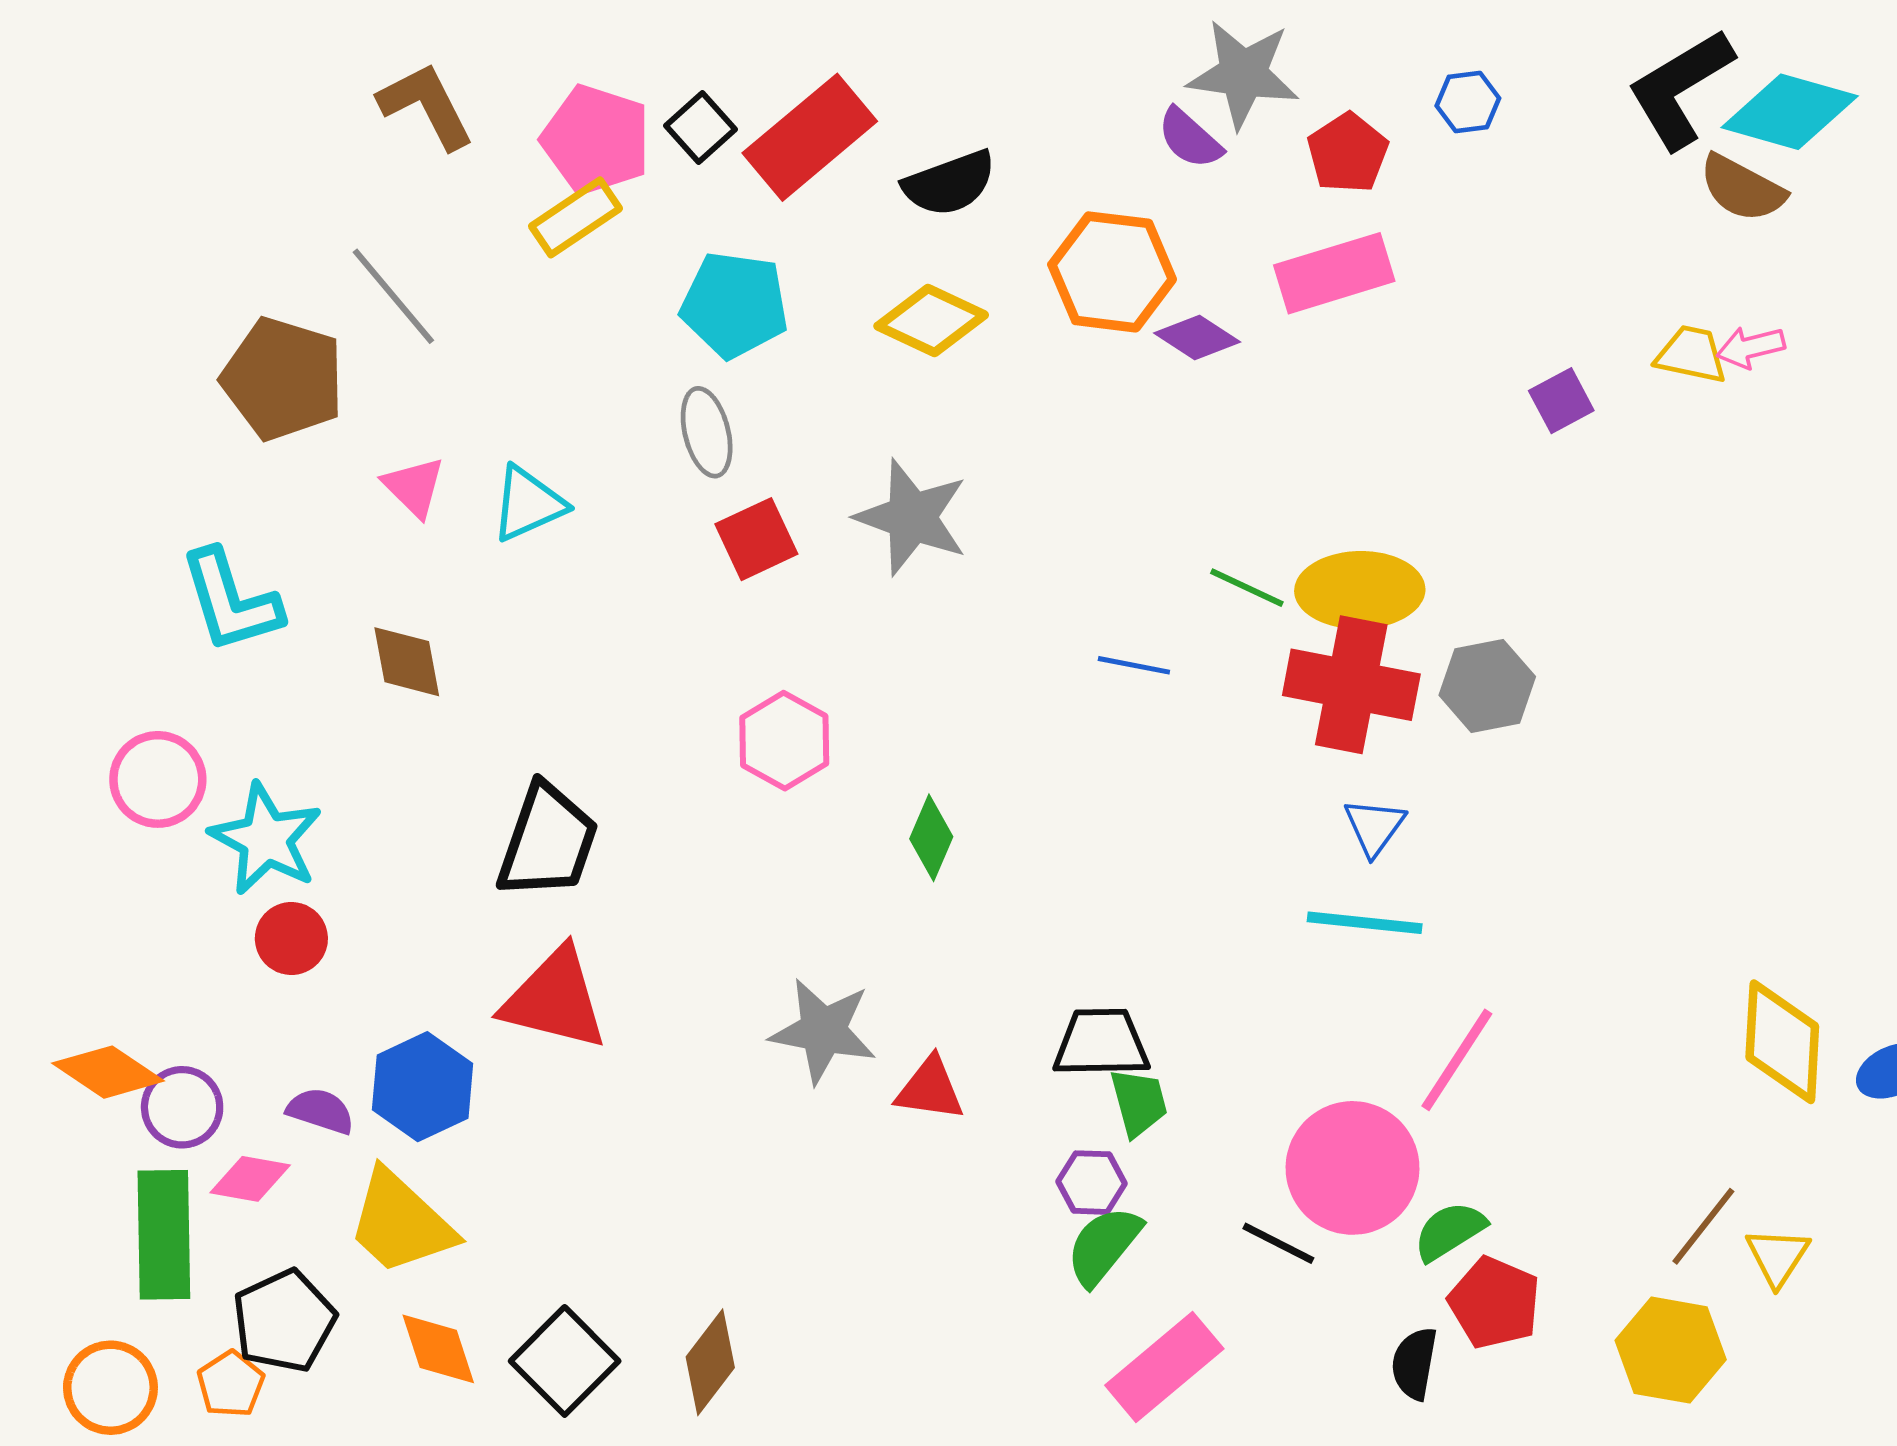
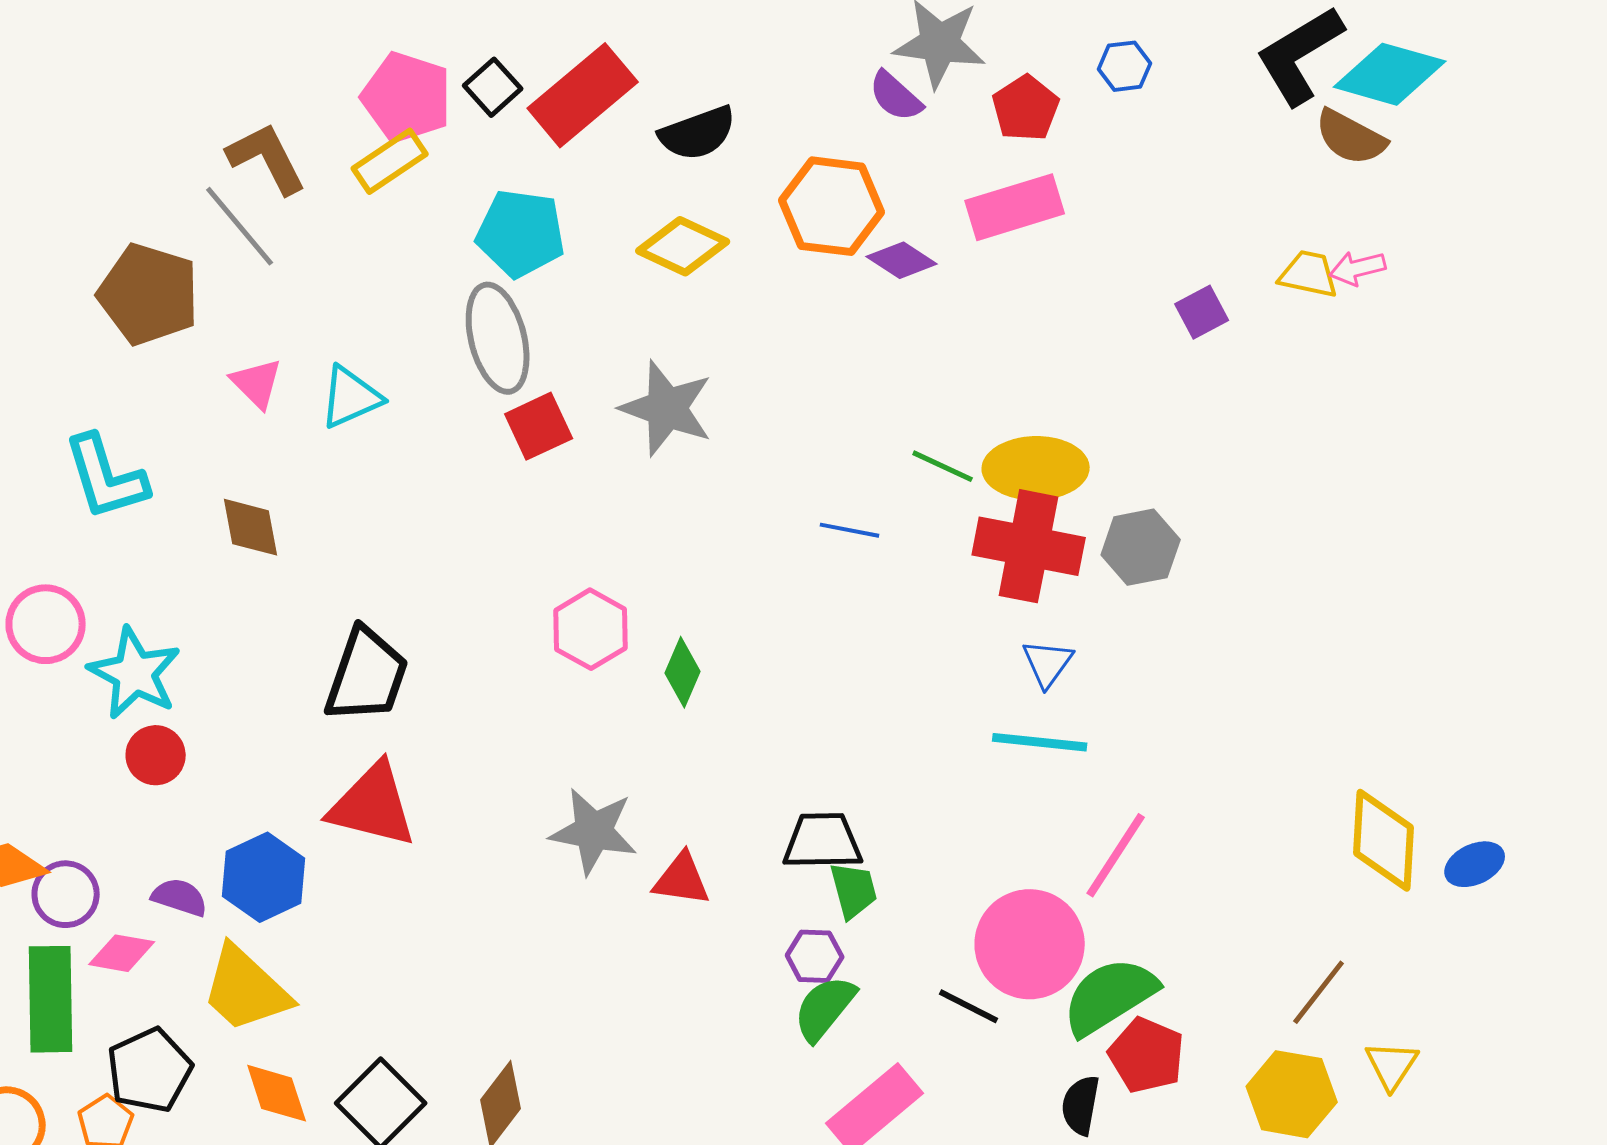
brown L-shape: (426, 106) -> (267, 158), moved
gray ellipse: (707, 432) -> (498, 338), size x1.5
pink hexagon: (784, 741) -> (591, 629), moved
green semicircle: (1450, 1231) -> (1110, 996), size x1.6
yellow triangle: (1777, 1257) -> (1392, 1065), moved

